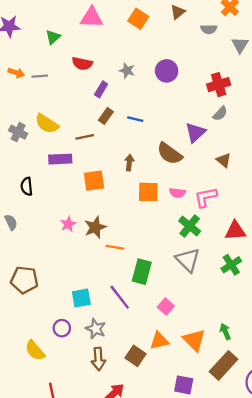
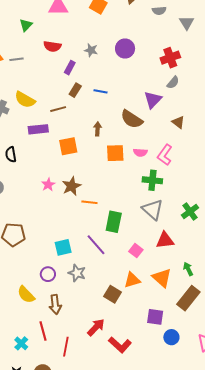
pink L-shape: (206, 197) -> (165, 155), turned -40
green cross: (190, 226) -> (152, 180), turned -30
red triangle: (235, 231) -> (165, 240), moved
brown arrow: (98, 359) -> (55, 305), moved

